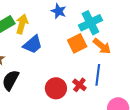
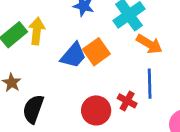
orange square: (77, 43) -> (96, 52), moved
blue trapezoid: (33, 44) -> (73, 55), moved

